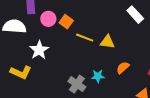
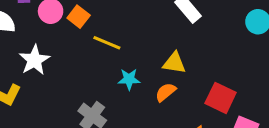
yellow triangle: (107, 42) -> (174, 63), moved
cyan star: (98, 76) -> (129, 79), moved

